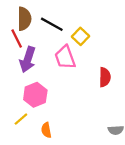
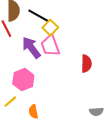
yellow square: (80, 36) -> (50, 28), moved
purple arrow: (28, 60) -> (31, 48), moved, turned 125

